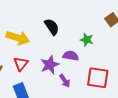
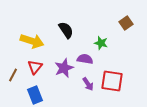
purple arrow: (65, 81) -> (88, 84), moved

